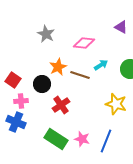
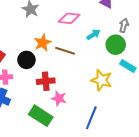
cyan arrow: (101, 65) -> (93, 35), moved
red cross: (61, 105) -> (46, 81), turned 30
pink star: (82, 139) -> (59, 98), moved

